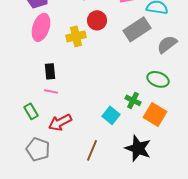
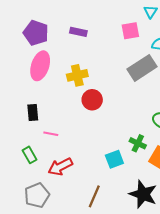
red circle: (97, 20) -> (92, 100), moved
black rectangle: (50, 71) -> (33, 113), moved
cyan square: (111, 115) -> (114, 159), turned 30
gray pentagon: (38, 149) -> (37, 195), turned 30

